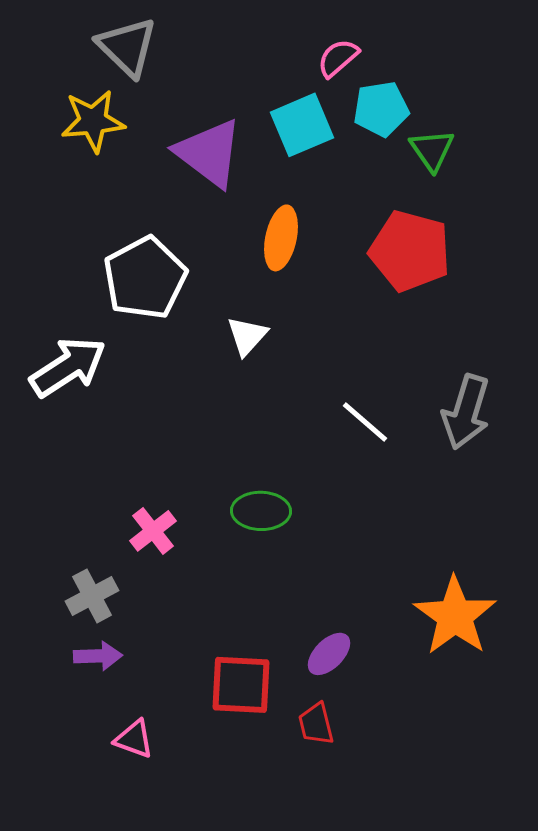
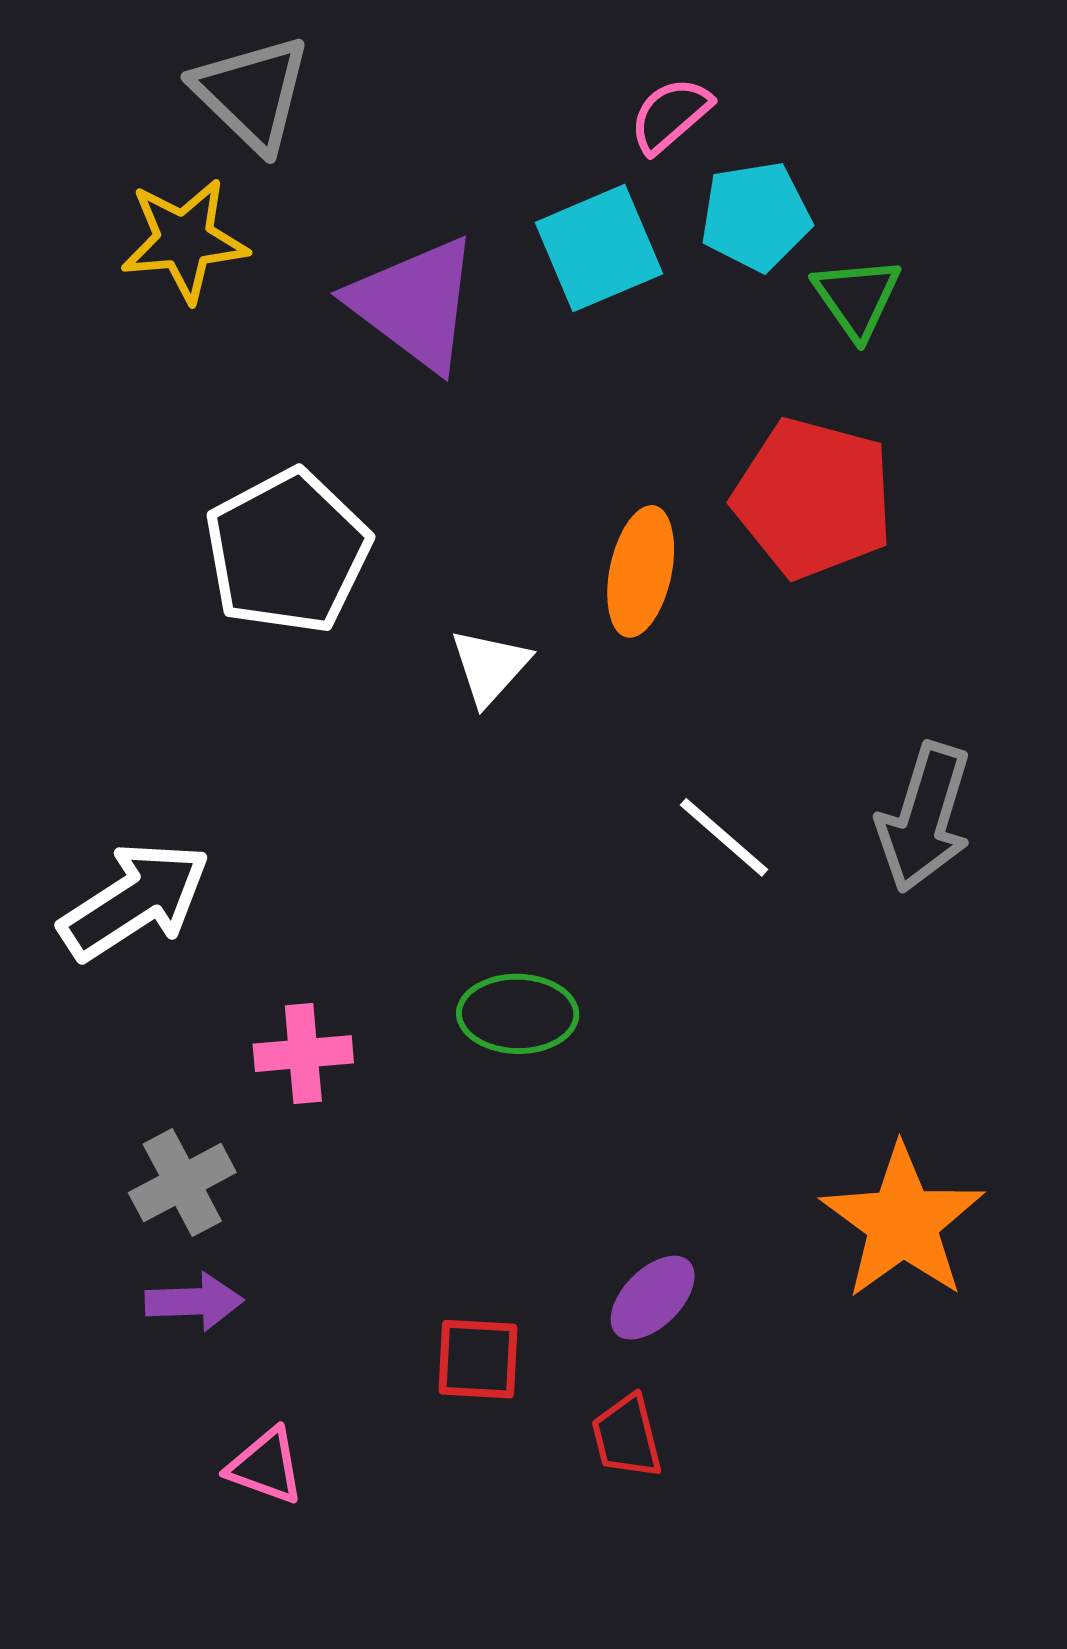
orange ellipse: (281, 238) -> (641, 571), moved
white arrow: (68, 367) -> (135, 901), moved
pink cross: (153, 531) -> (303, 1054), turned 33
red square: (241, 685) -> (478, 1359), size x0.7

